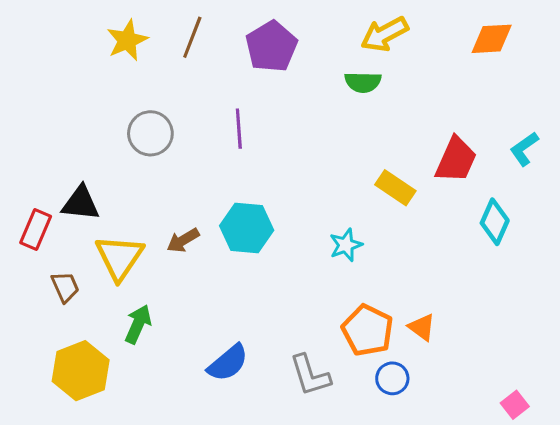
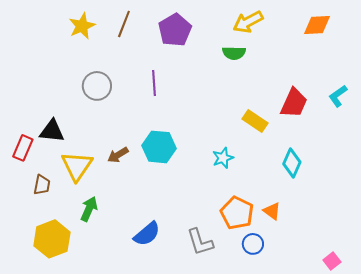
cyan diamond: (495, 222) -> (292, 163), moved
brown trapezoid: (65, 287) -> (42, 185), turned 35

